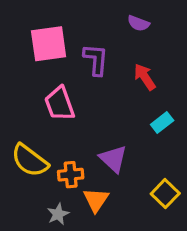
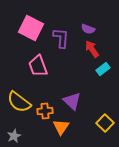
purple semicircle: (138, 23) -> (88, 29), moved
pink square: (49, 44) -> (31, 28), turned 35
cyan rectangle: (162, 123) -> (103, 69), moved
gray star: (58, 214) -> (14, 136), moved

